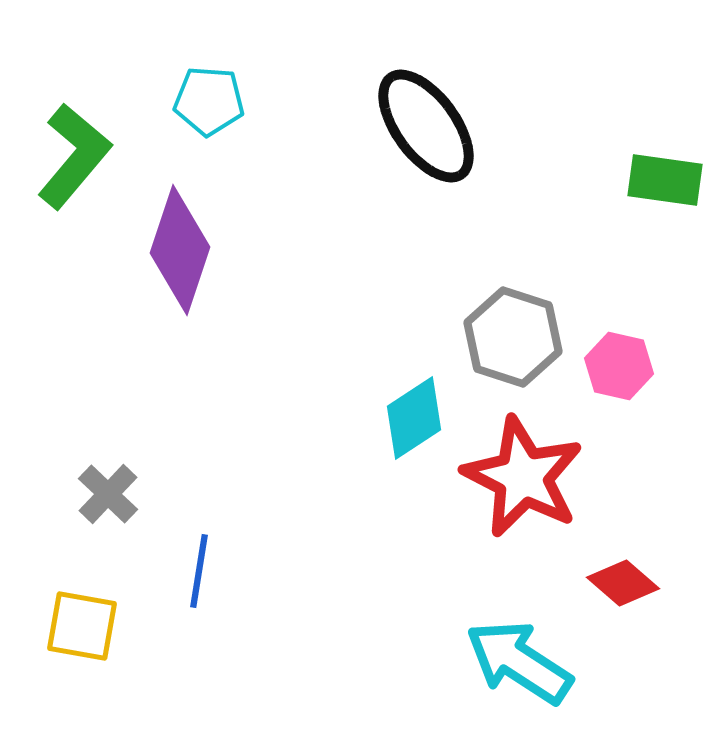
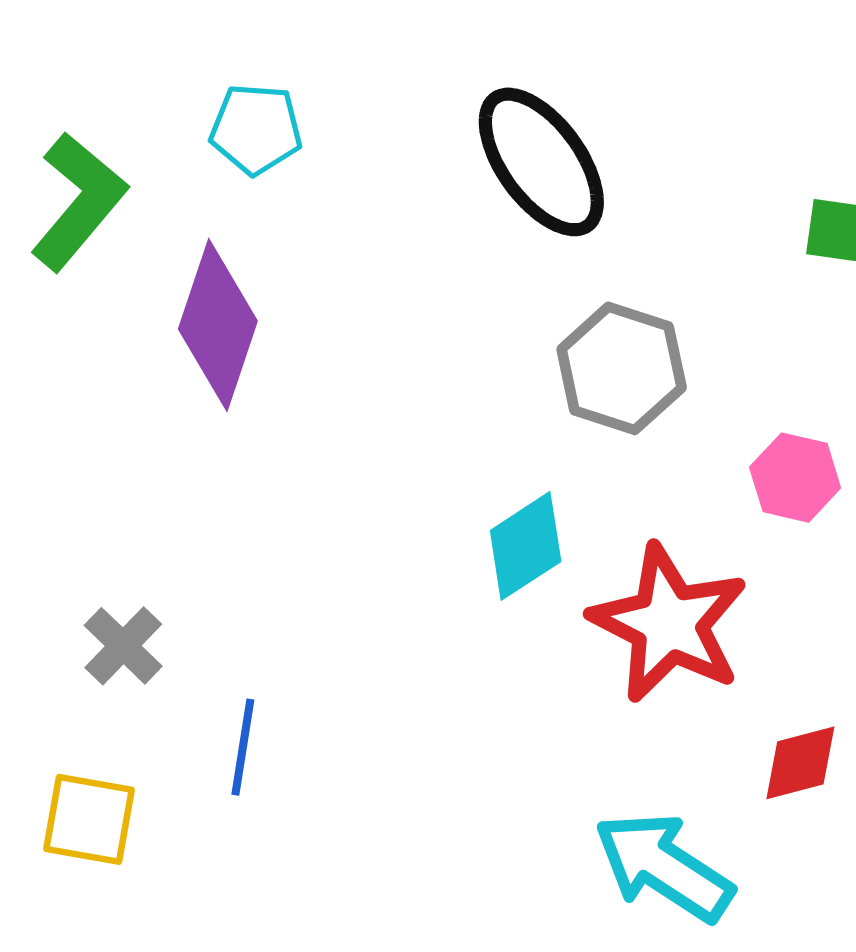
gray hexagon: (513, 337) -> (622, 368), moved
red diamond: (623, 583) -> (800, 763), turned -56

